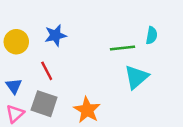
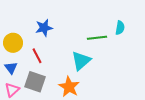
yellow circle: (16, 42) -> (13, 43), moved
cyan triangle: (136, 77) -> (81, 61), moved

